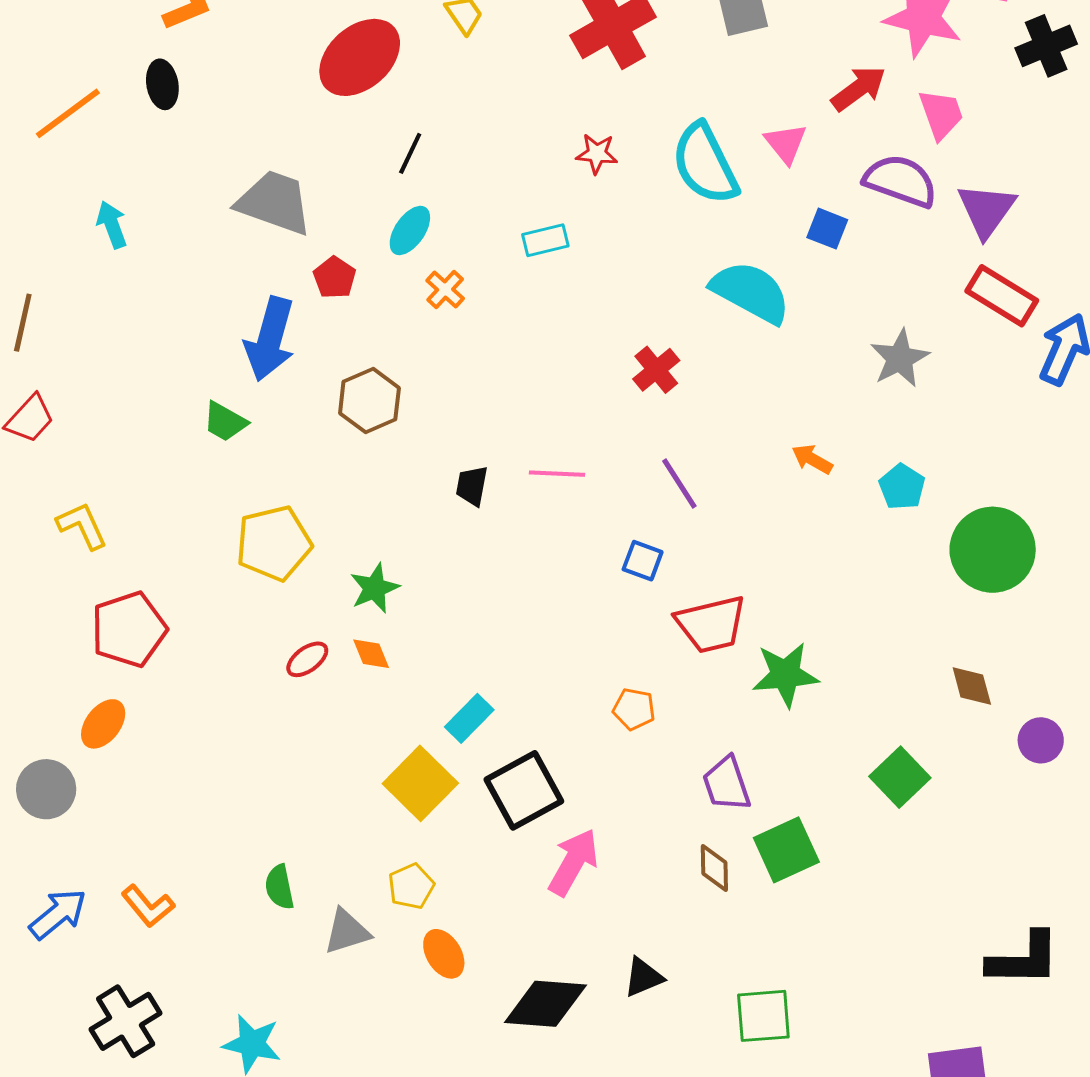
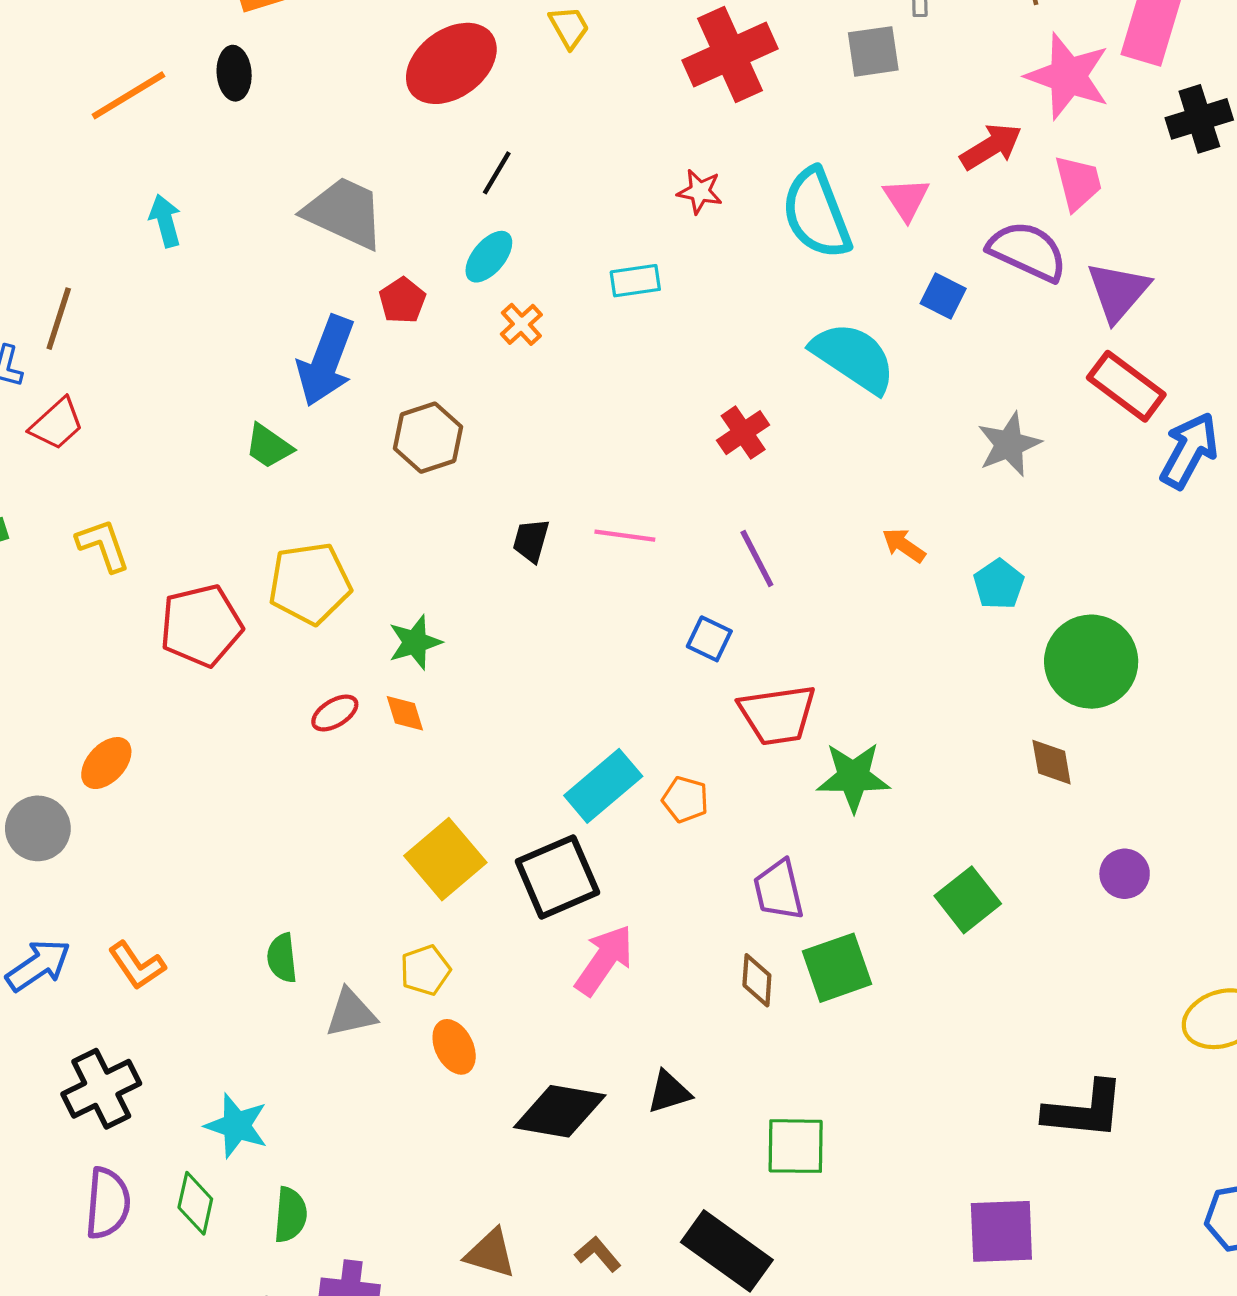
red pentagon: (129, 629) -> (201, 626), moved
brown diamond: (972, 686) -> (1052, 762), moved
cyan rectangle: (469, 718) -> (603, 786), moved, size x1.4

